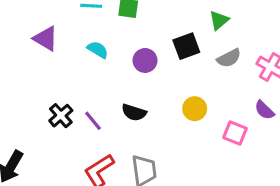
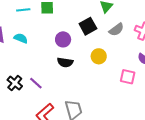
cyan semicircle: (98, 50) -> (21, 38), moved
yellow circle: (195, 109) -> (99, 56), moved
black semicircle: (134, 112) -> (65, 62), moved

